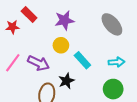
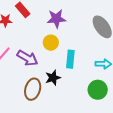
cyan rectangle: (82, 60) -> (70, 59), turned 42

